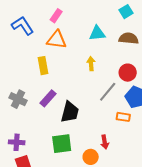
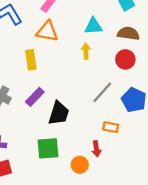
yellow arrow: (91, 64) -> (86, 51), moved
red circle: (128, 73) -> (125, 59), moved
orange rectangle: (123, 117) -> (111, 127), moved

